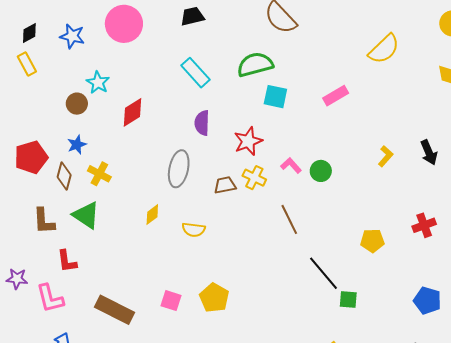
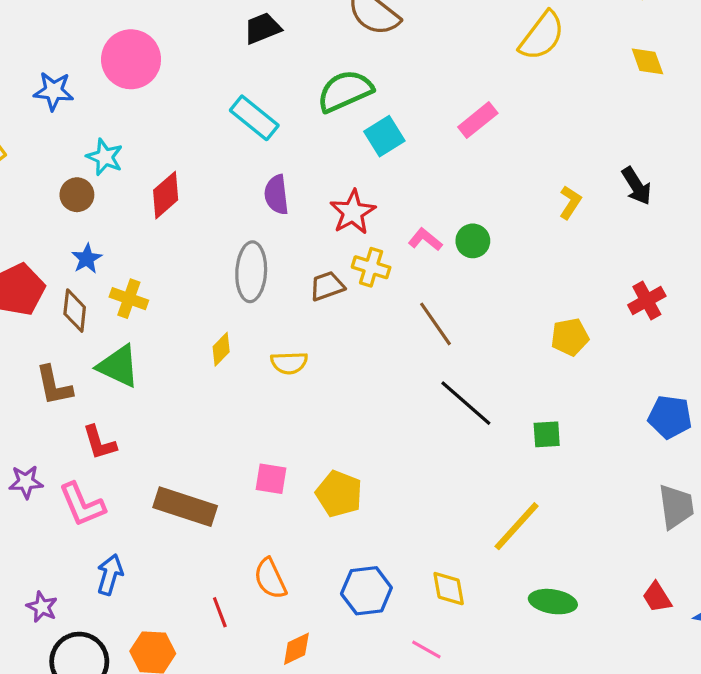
black trapezoid: (192, 16) -> (262, 28), moved
cyan square: (275, 97) -> (384, 136), turned -35
black line: (324, 273) -> (466, 403), moved
yellow pentagon: (214, 298) -> (339, 494), moved

